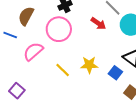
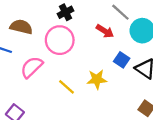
brown semicircle: (26, 16) -> (21, 27), turned 78
blue square: (115, 73) -> (122, 60), moved

